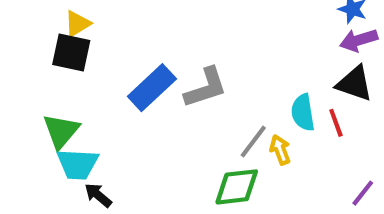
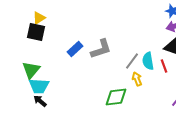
blue rectangle: (152, 88) -> (75, 49), size x0.7
gray line: (253, 141) -> (132, 61), moved
black arrow: (98, 195) -> (40, 101), moved

